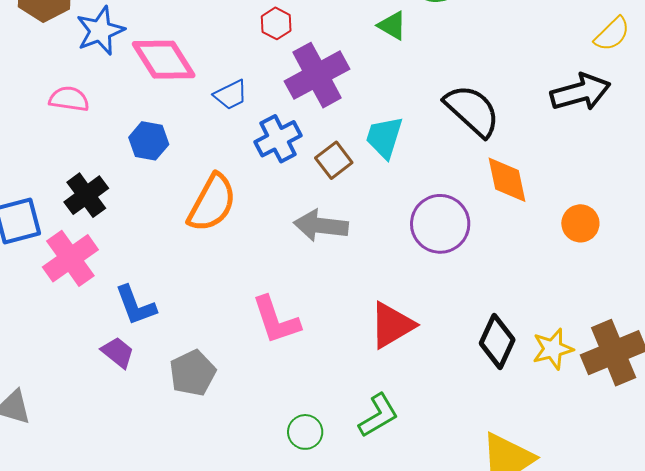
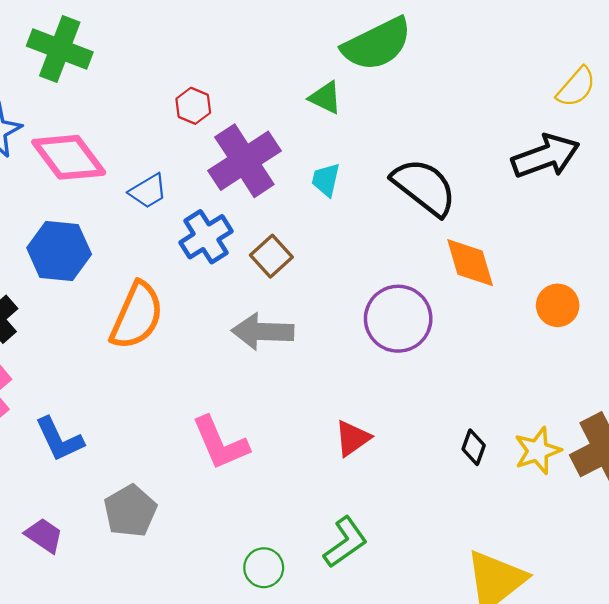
cyan trapezoid: (384, 137) -> (326, 180), moved, size x0.7
blue hexagon: (149, 141) -> (59, 251), size x1.4
red triangle: (392, 325) -> (353, 438), size x0.7
black diamond: (497, 342) -> (474, 447), size x0.6
purple trapezoid: (118, 352) -> (44, 535), moved

